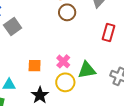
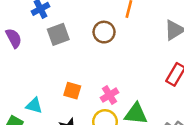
brown circle: (67, 12) -> (104, 32), moved

